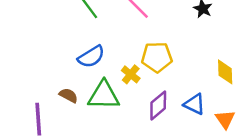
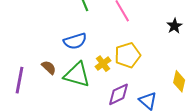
yellow pentagon: (157, 57) -> (128, 55), turned -30

